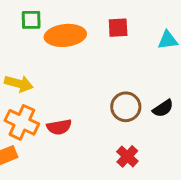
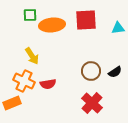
red square: (118, 28) -> (86, 20), size x1.6
yellow arrow: (19, 84) -> (32, 56), moved, turned 42
red cross: (127, 156) -> (92, 103), size x1.5

